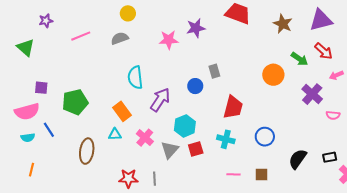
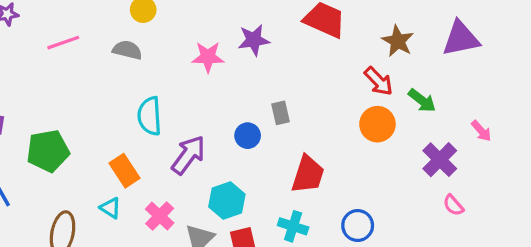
gray semicircle: (120, 38) -> (127, 50), turned 30
red arrow: (324, 51) -> (379, 81), moved
pink arrow: (336, 75) -> (481, 131), turned -112
pink semicircle: (333, 115) -> (453, 205), moved, turned 40
cyan triangle: (115, 134) -> (110, 208), turned 32

